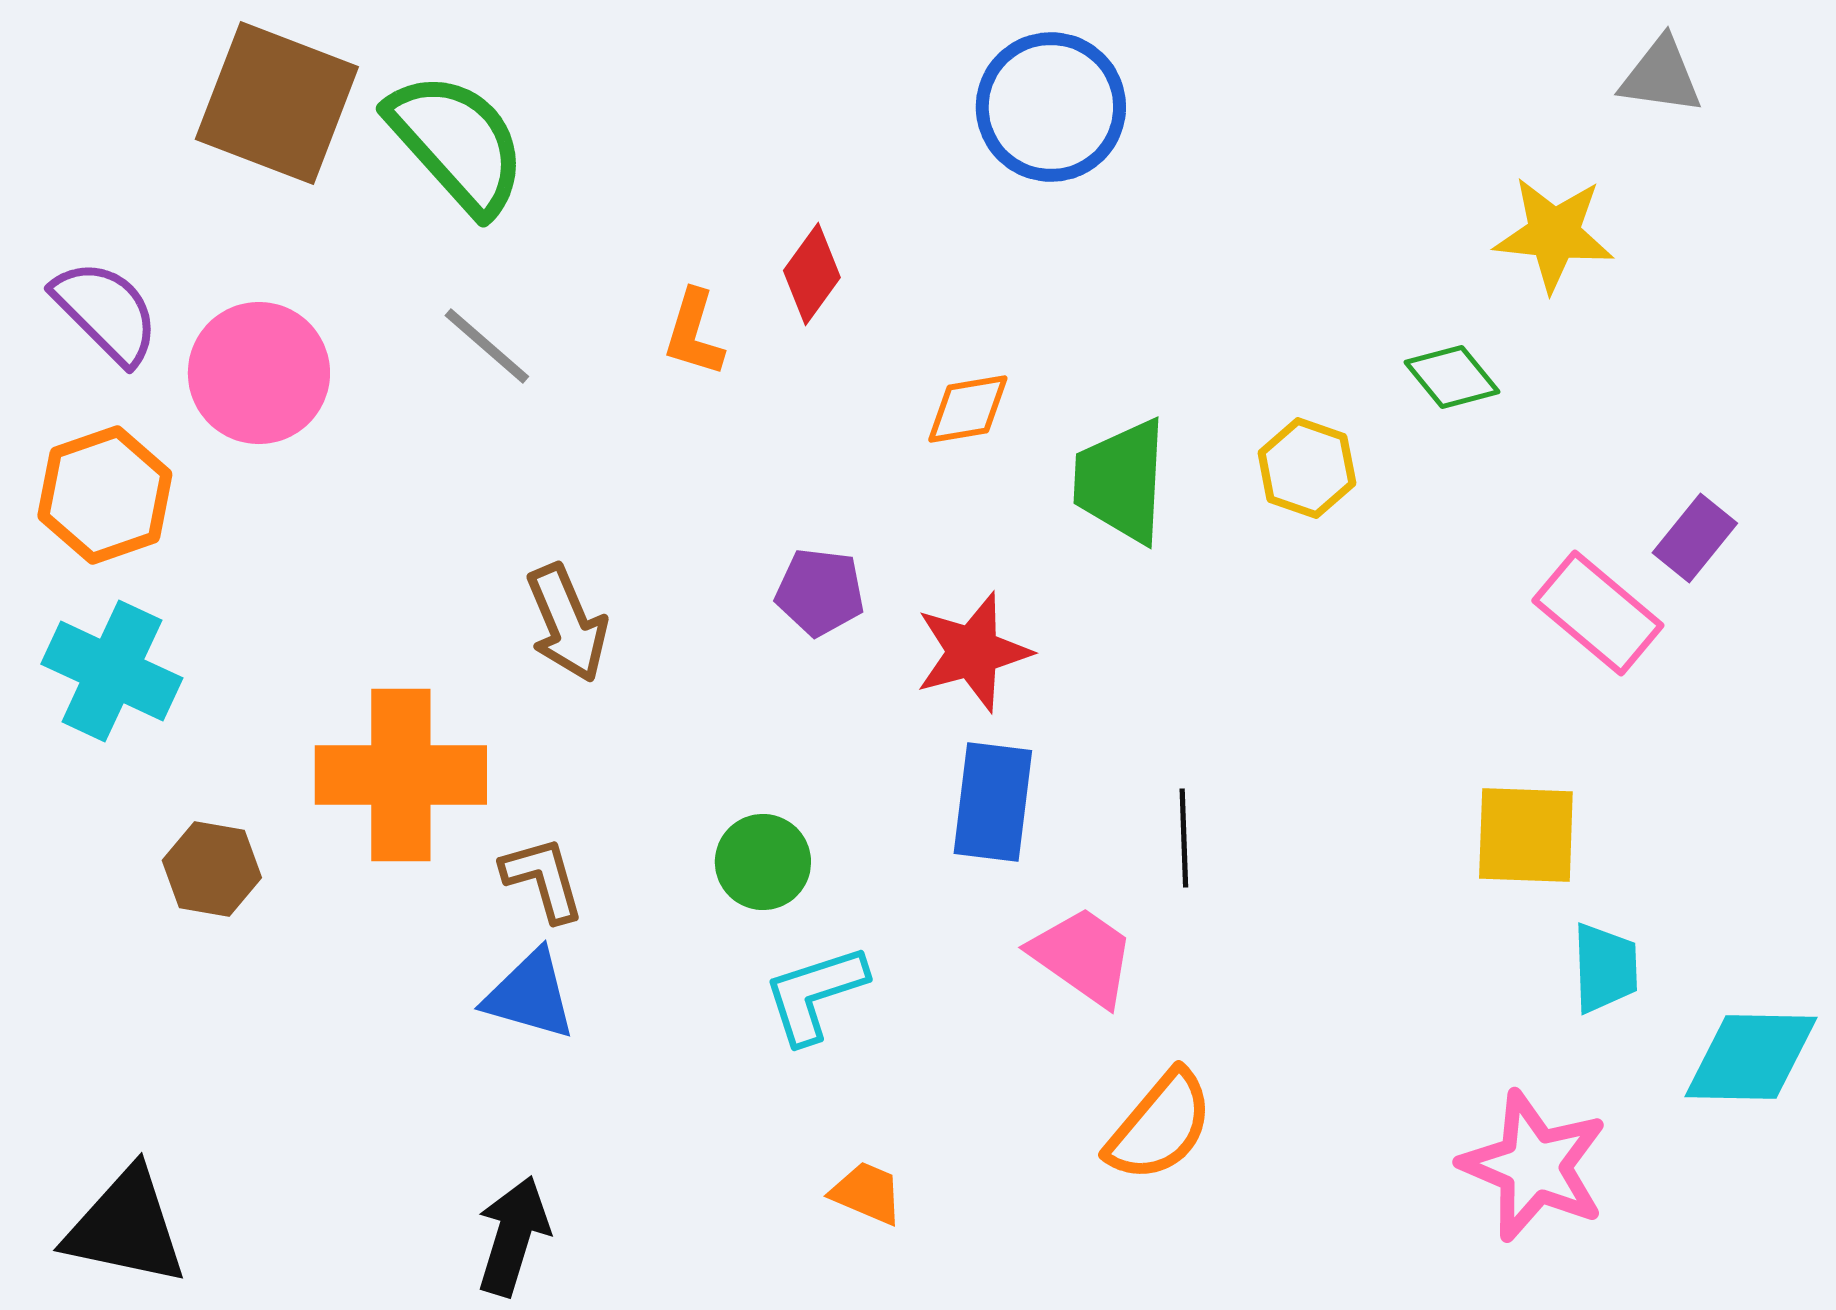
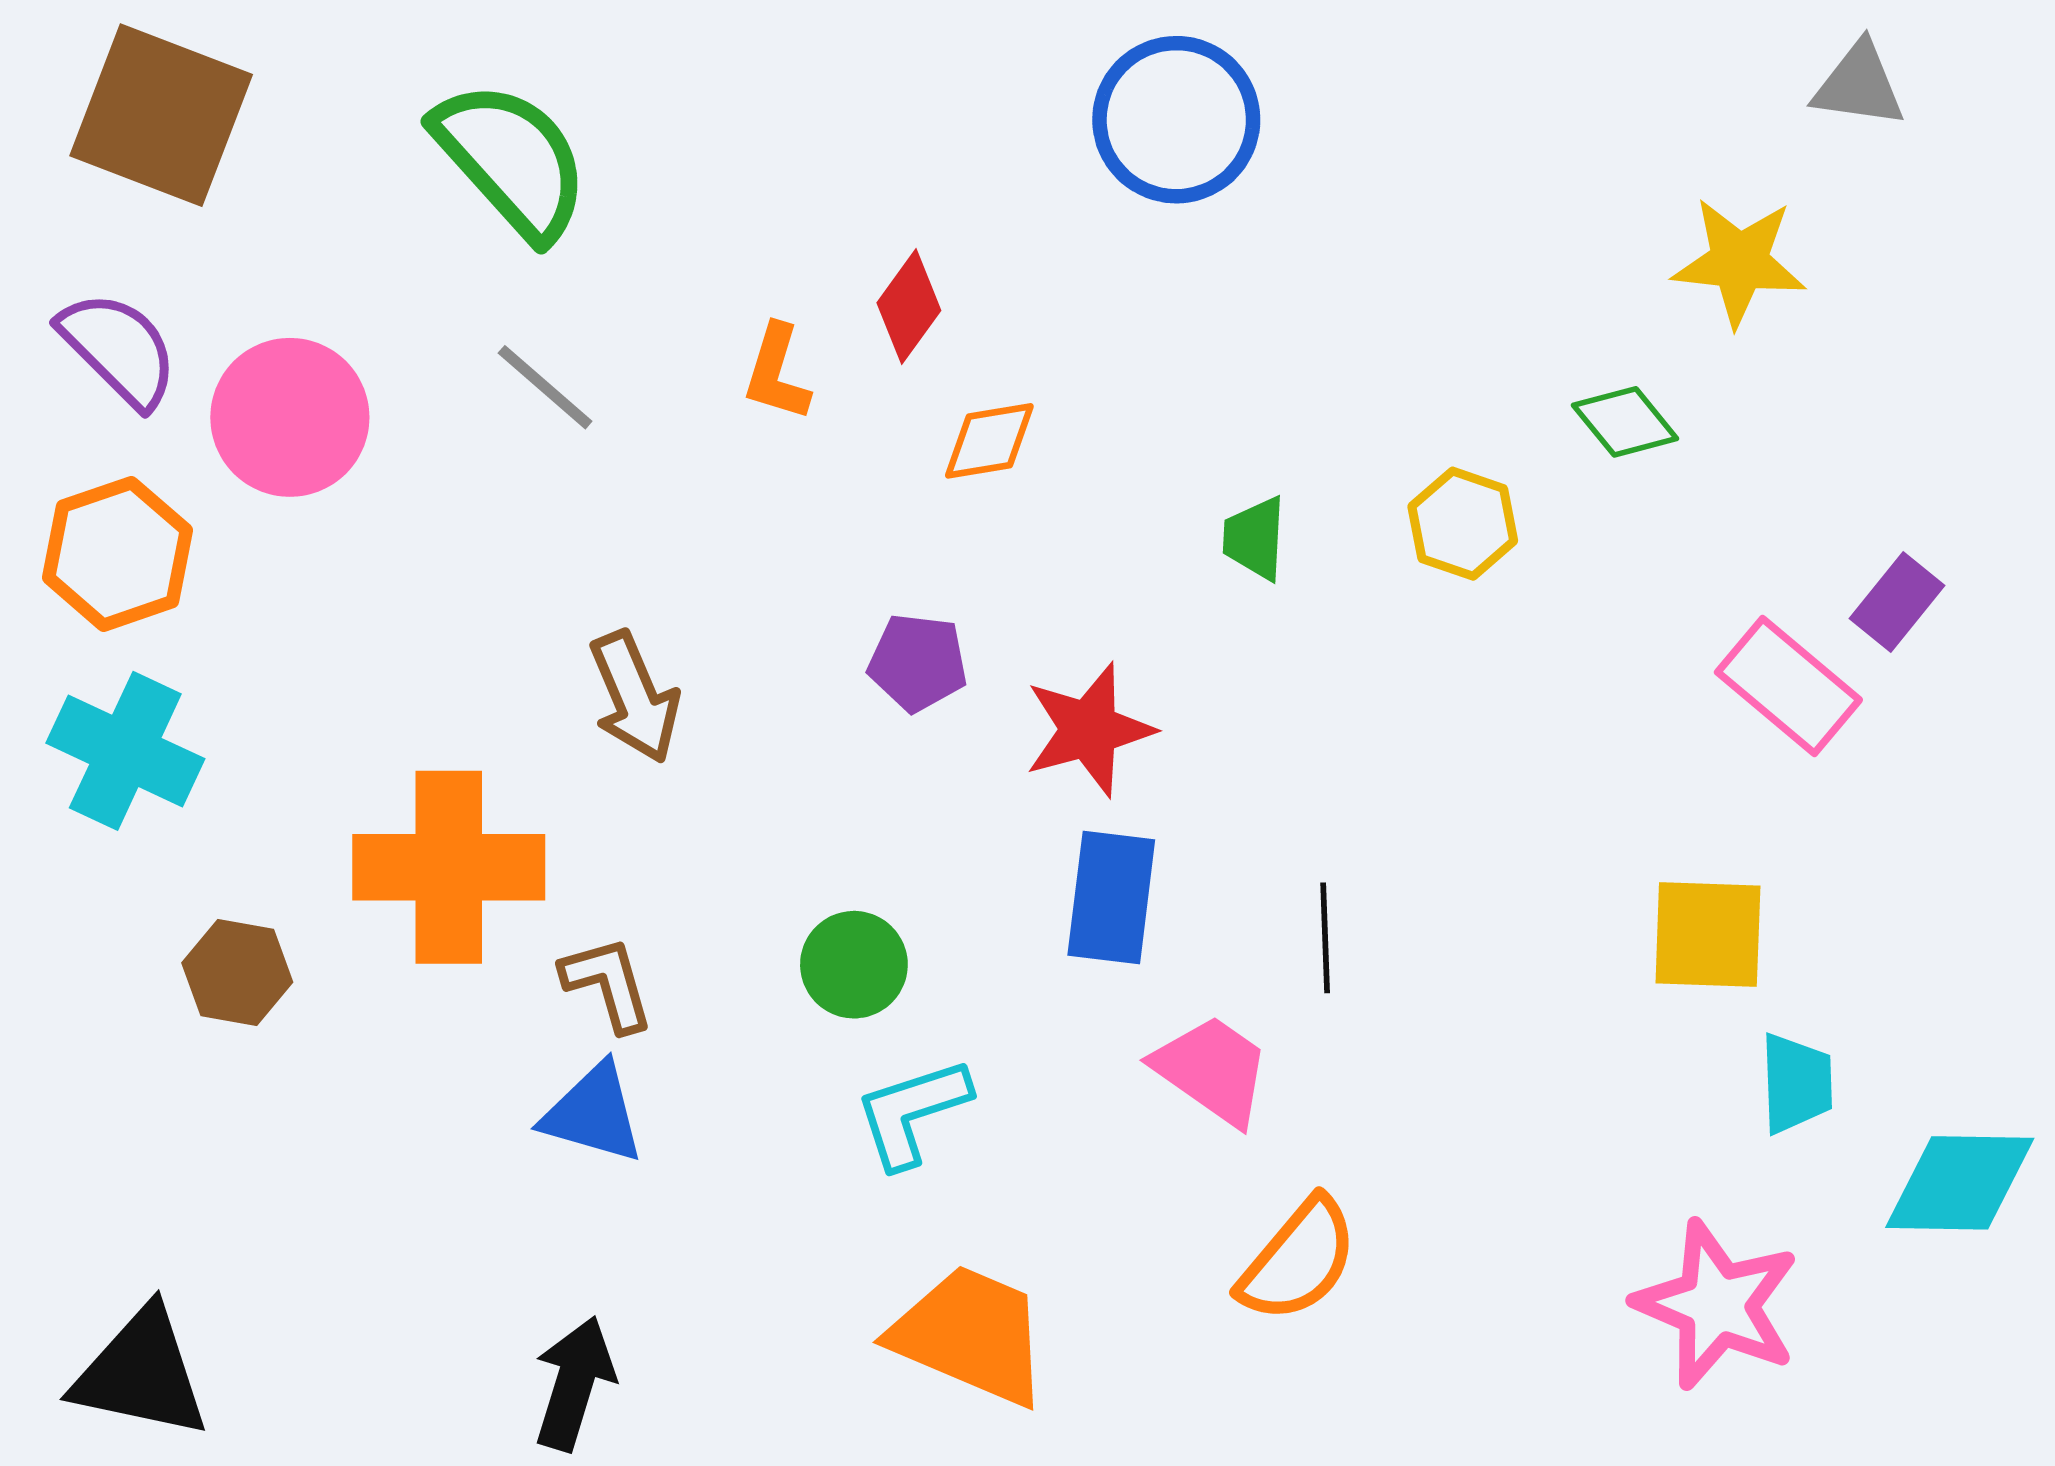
brown square: (277, 103) -> (161, 115), moved
orange diamond: (968, 409) -> (989, 441), moved
green trapezoid: (1121, 481) -> (1255, 538), size x0.6
orange trapezoid: (867, 1193) -> (970, 1335), size x2.0

